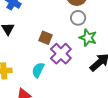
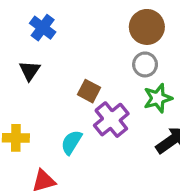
green star: (88, 38) -> (158, 98), turned 30

